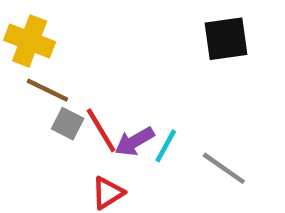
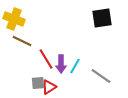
gray square: (68, 124) -> (38, 83), moved, turned -32
purple arrow: (135, 141) -> (61, 64), turned -60

